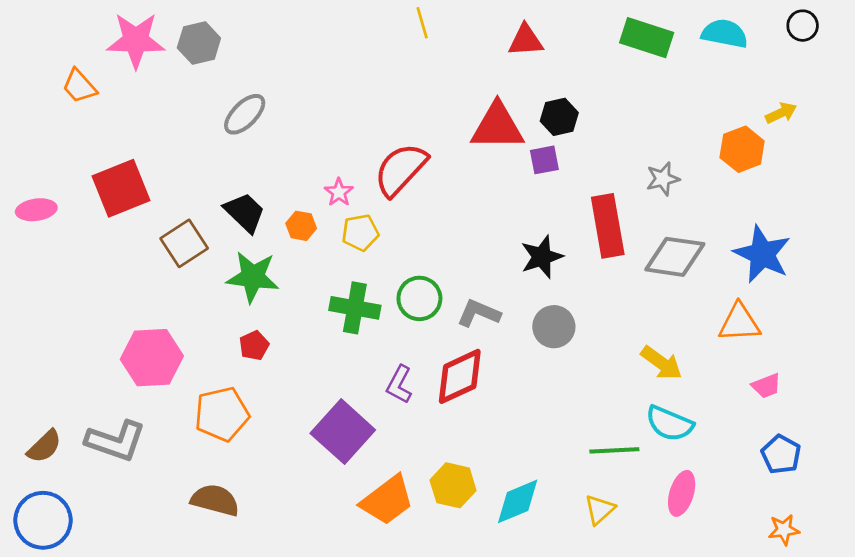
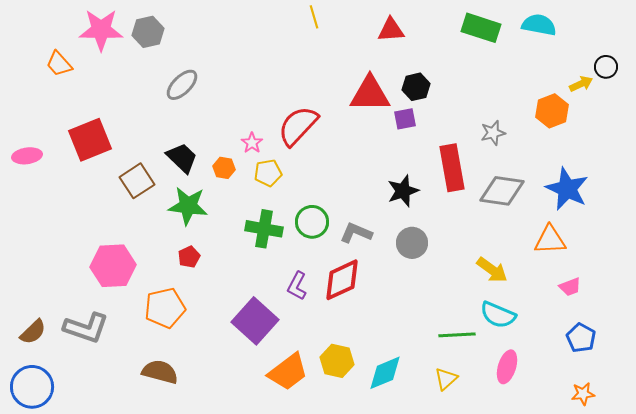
black circle: (803, 26) -> (606, 67), moved

